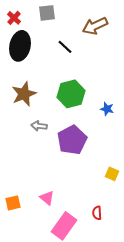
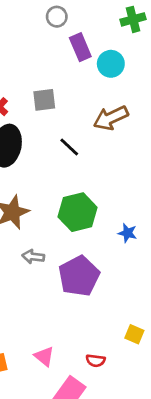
yellow square: (112, 174) -> (134, 334), moved
red semicircle: (97, 213) -> (96, 361), moved, turned -80

